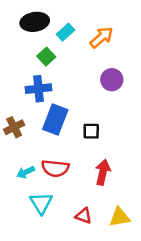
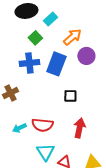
orange arrow: (102, 37) -> (72, 37), moved
blue rectangle: (55, 119) -> (56, 64), moved
cyan triangle: (41, 203) -> (45, 152), moved

